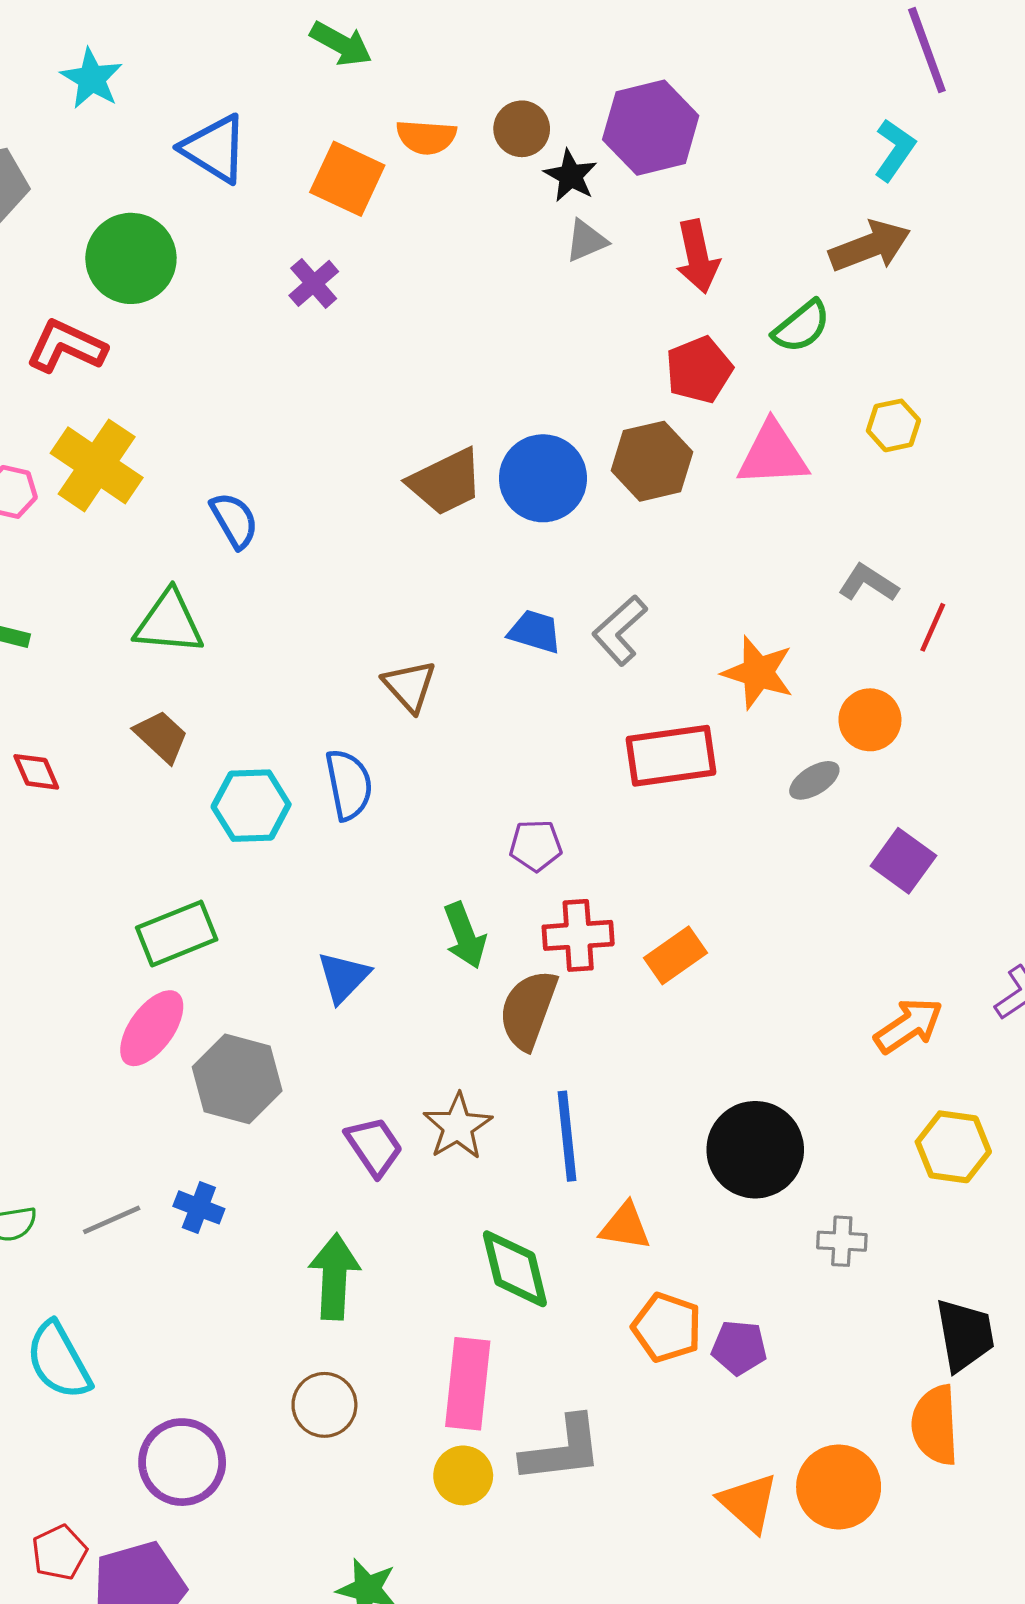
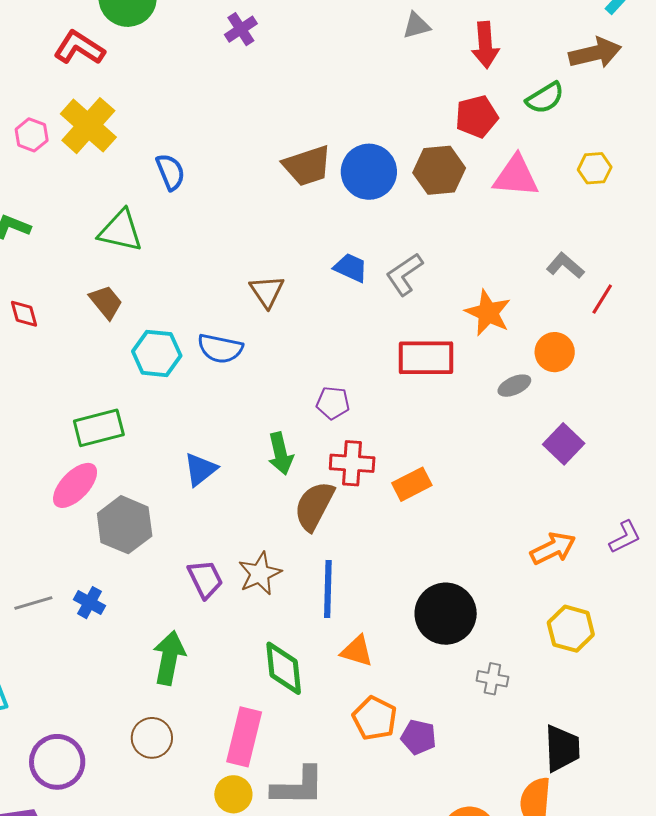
blue semicircle: (349, 785) -> (220, 348), turned 105

